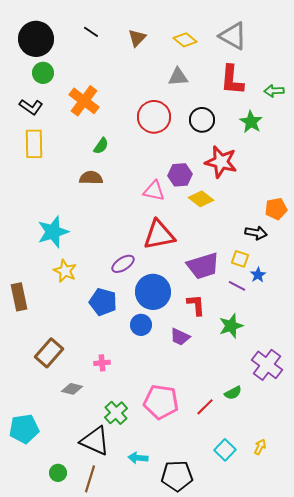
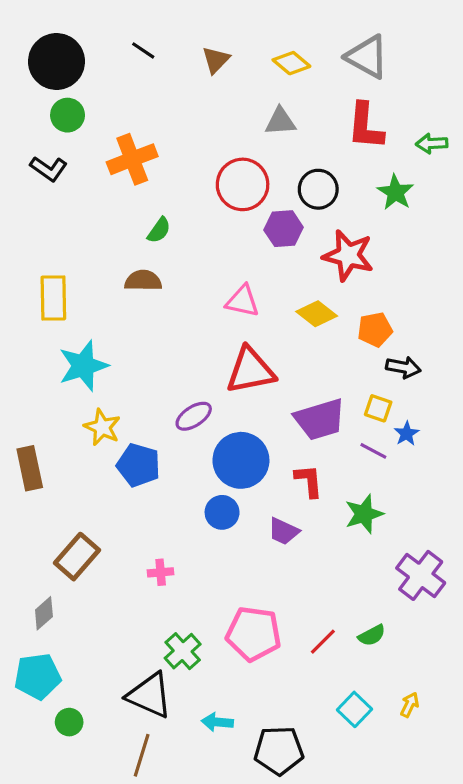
orange cross: (84, 101) -> (132, 159), turned 32
yellow rectangle: (34, 144) -> (53, 298), moved
purple hexagon: (180, 175) -> (284, 229), moved
orange pentagon: (276, 209) -> (375, 330), moved
blue pentagon: (103, 302) -> (138, 465), moved
gray diamond: (72, 389) -> (44, 613), moved, turned -55
green semicircle: (233, 393) -> (372, 635), moved
green circle: (58, 473) -> (69, 722), moved

